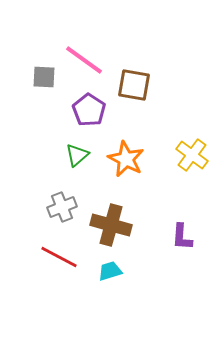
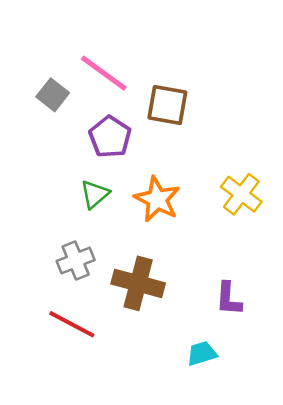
gray square: (44, 77) -> (53, 95), turned 35
cyan trapezoid: (110, 271) -> (202, 354), moved

